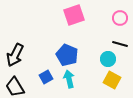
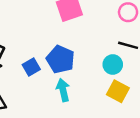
blue square: (46, 77) -> (31, 67), moved

